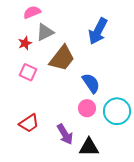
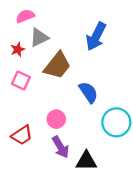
pink circle: (87, 108) -> (56, 119), moved

